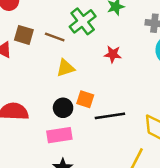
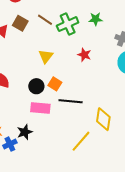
brown line: (55, 37) -> (45, 20), moved
yellow triangle: (65, 68) -> (46, 56), turned -49
pink rectangle: (59, 135) -> (40, 108), moved

